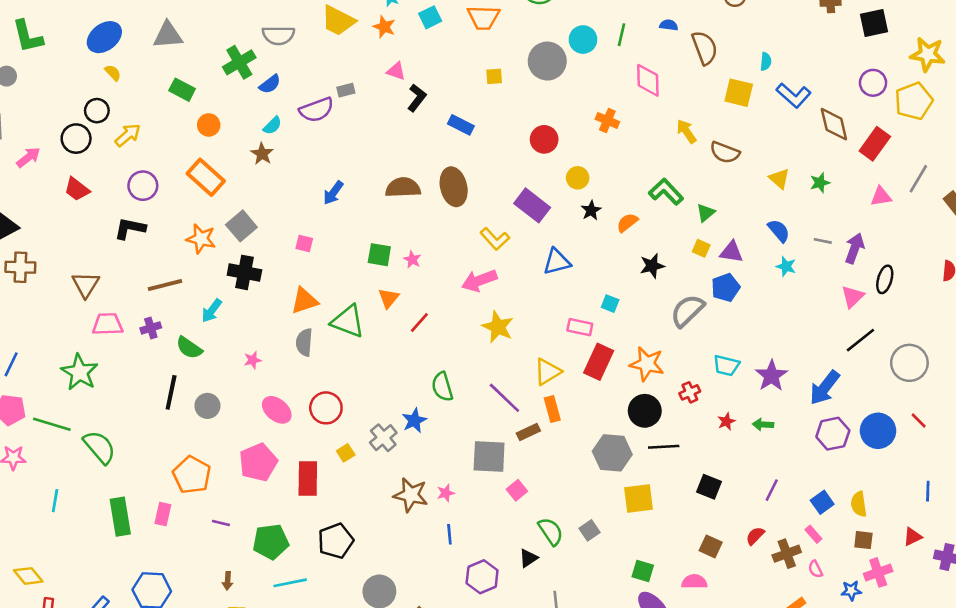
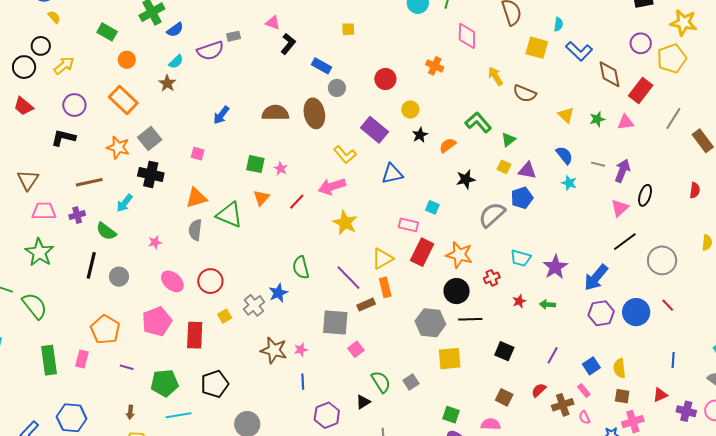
gray circle: (547, 61) -> (337, 88), moved, size x0.6
pink triangle: (881, 196) -> (626, 122), moved
red line: (419, 323) -> (297, 202), moved
green star: (80, 372) -> (39, 252), moved

